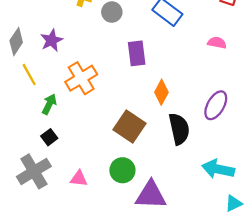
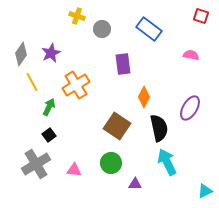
cyan arrow: (218, 169) -> (167, 162), moved, turned 52
purple triangle: (151, 195) -> (135, 184), size x0.5

